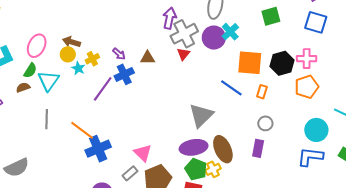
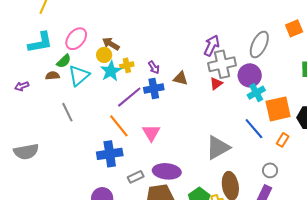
cyan cross: (230, 32) -> (256, 93), moved
orange square: (250, 63) -> (278, 109), turned -32
cyan star: (78, 68) -> (111, 71), size x1.5
gray line: (47, 119) -> (67, 112), turned -42
gray circle: (265, 123) -> (270, 170), moved
orange line: (82, 130) -> (119, 126), moved
purple ellipse: (194, 147) -> (167, 171), moved
pink triangle: (143, 153) -> (151, 133), moved
gray rectangle: (130, 173) -> (136, 177), moved

